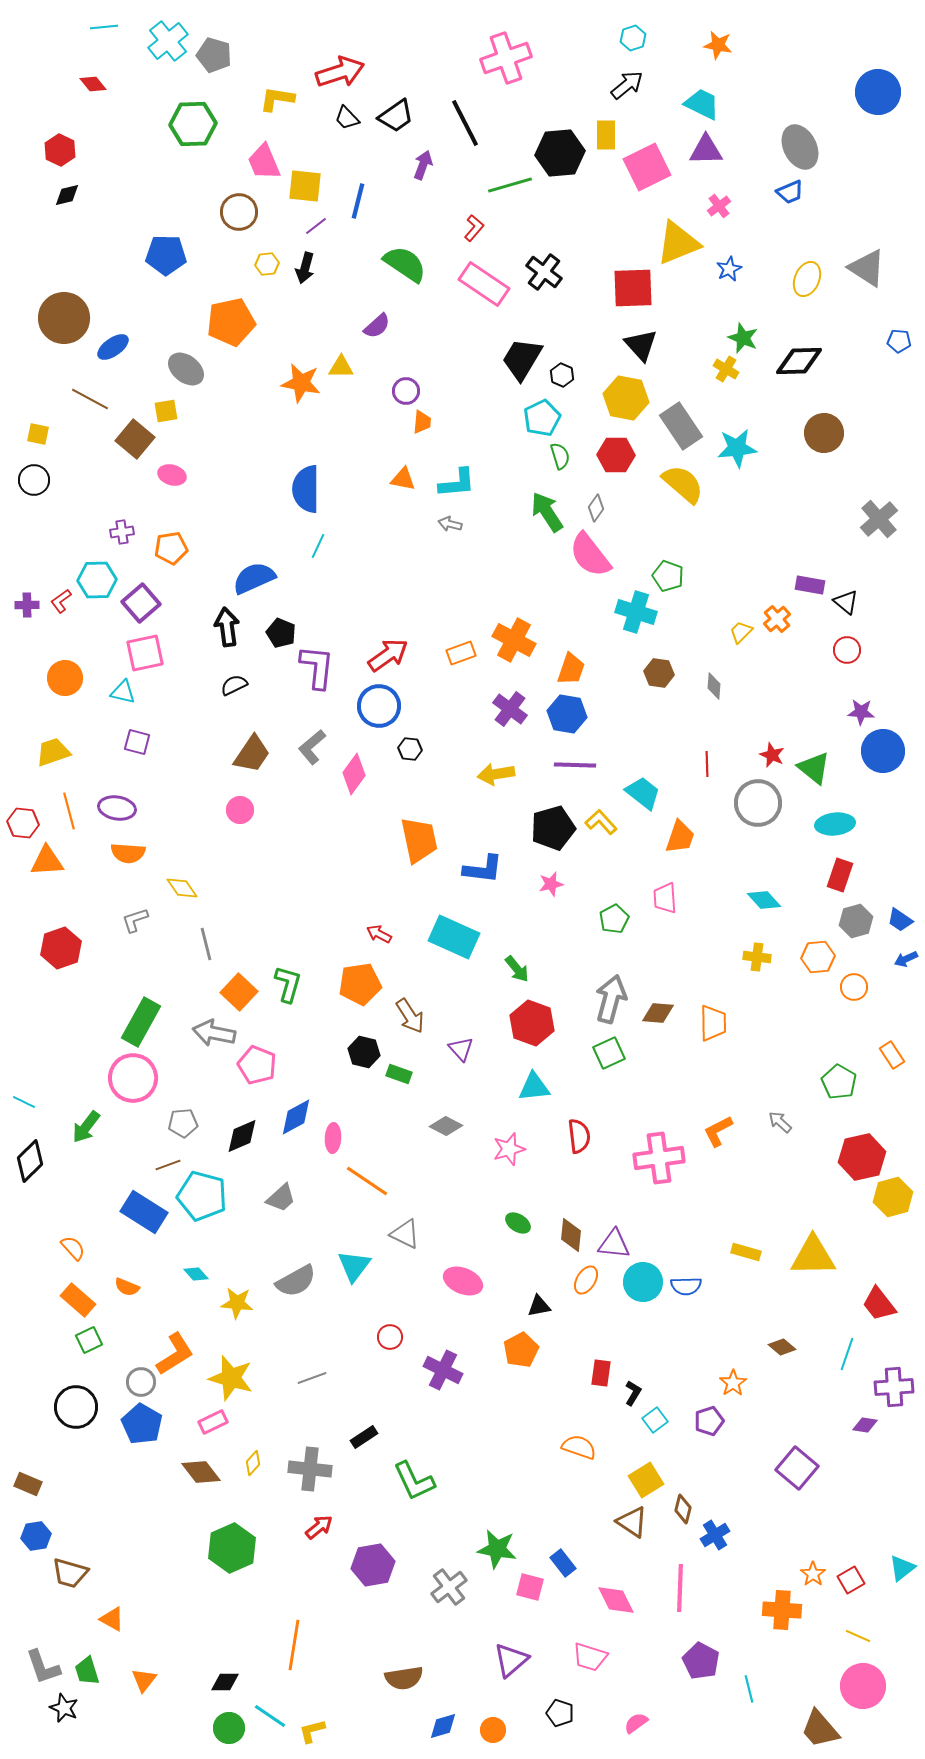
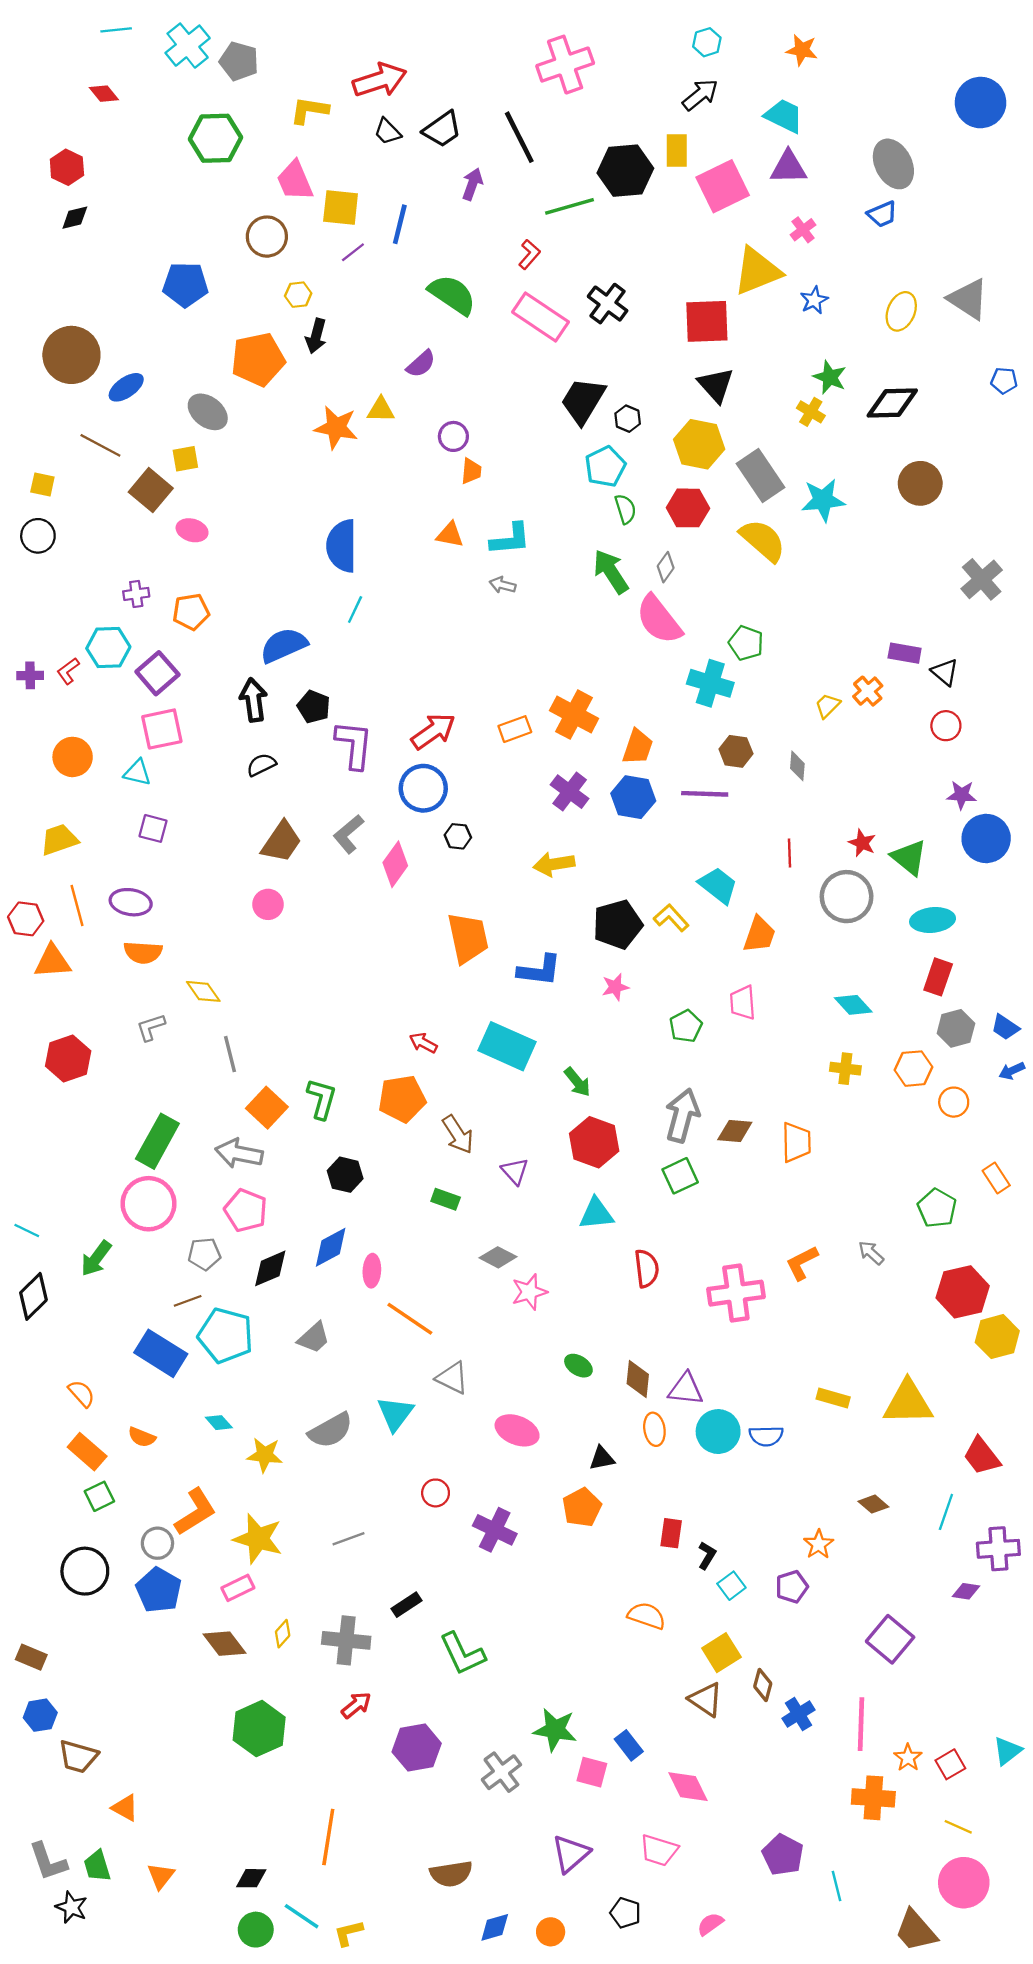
black arrow: (305, 268) -> (316, 336), moved
purple line: (575, 765) -> (705, 794), moved
black hexagon: (364, 1052) -> (345, 1175), moved
pink pentagon: (257, 1065) -> (246, 1210), moved
pink star: (509, 1149) -> (529, 1292), moved
orange ellipse: (586, 1280) -> (654, 1429), turned -40
pink line: (680, 1588) -> (861, 1724), moved

